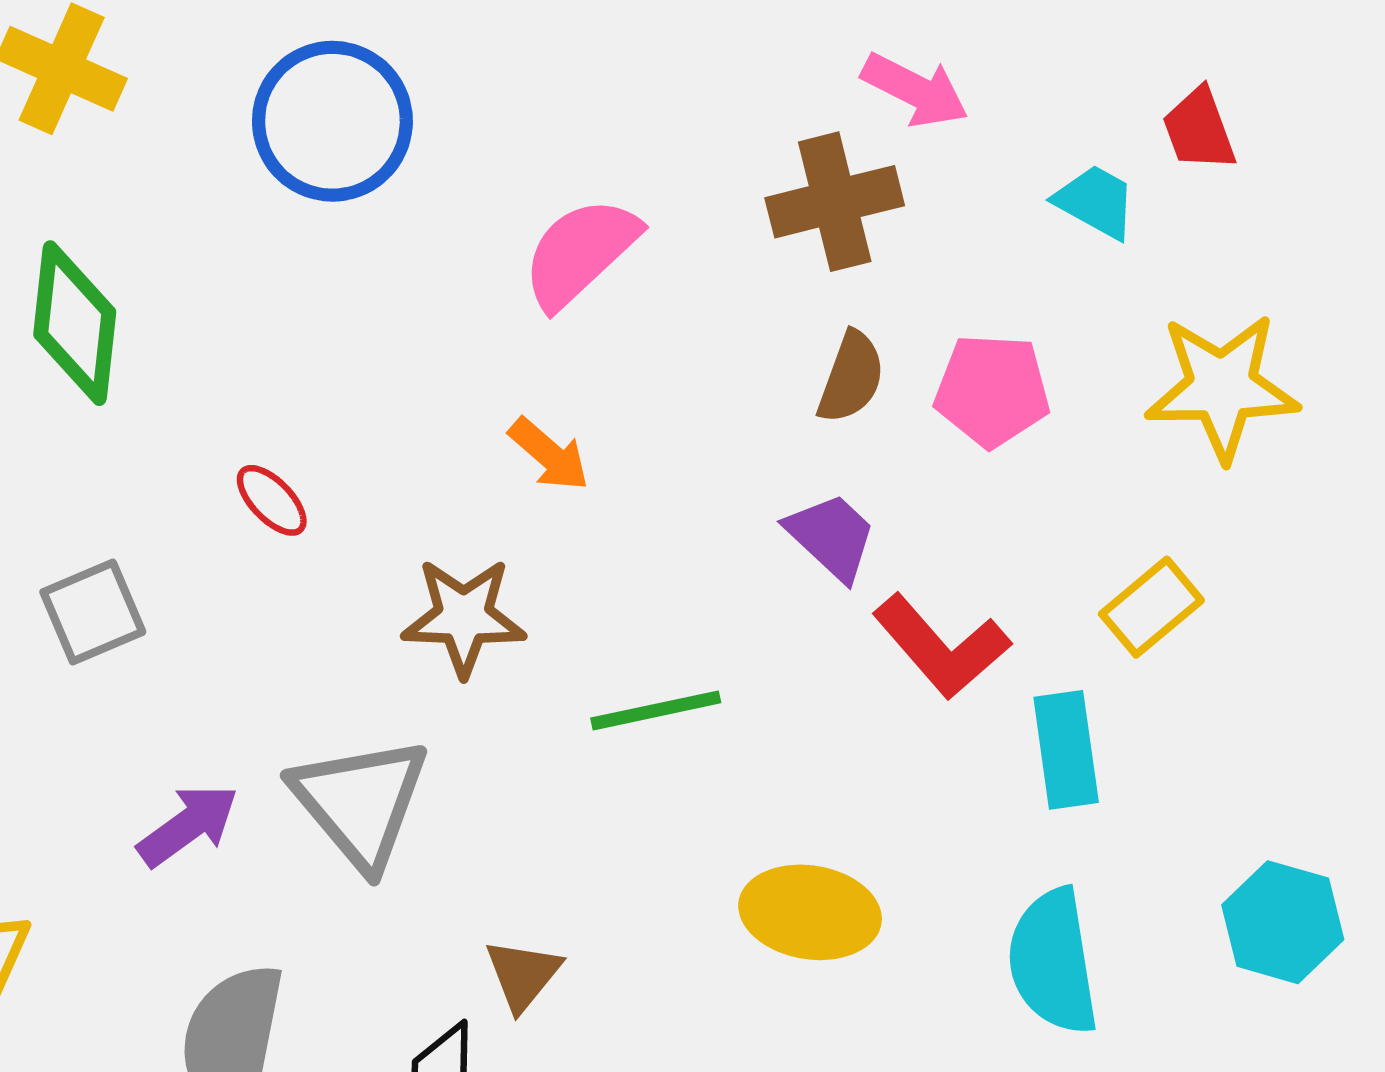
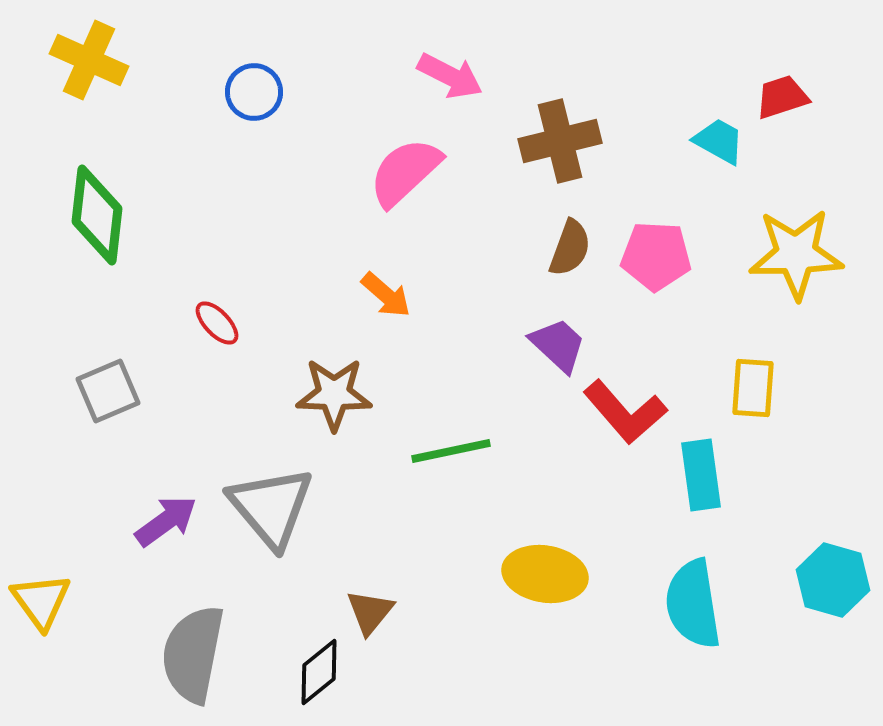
pink arrow: (915, 90) -> (450, 76), moved
blue circle: (332, 121) -> (254, 92), size x0.6
red trapezoid: (1199, 129) -> (782, 97), turned 92
yellow rectangle: (1151, 607) -> (753, 388), turned -46

